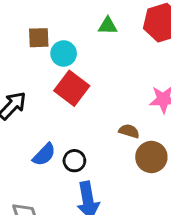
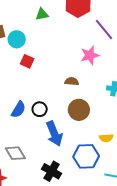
red square: (72, 88) -> (27, 61), size x0.6
brown circle: (151, 157) -> (79, 110), moved

